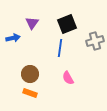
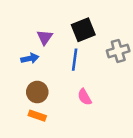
purple triangle: (32, 23) -> (45, 37), moved
blue arrow: (13, 38) -> (30, 58), moved

